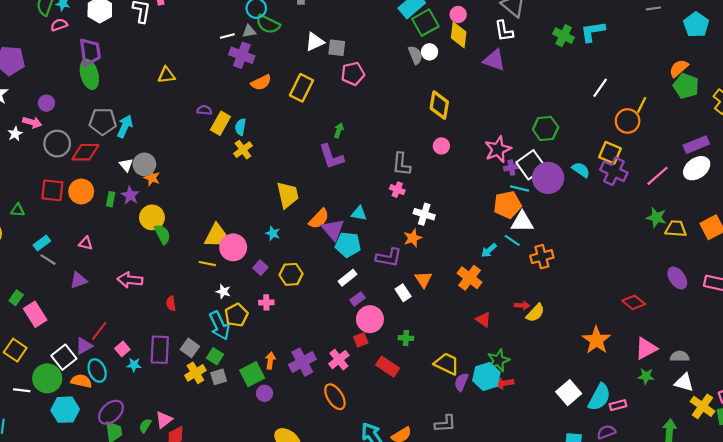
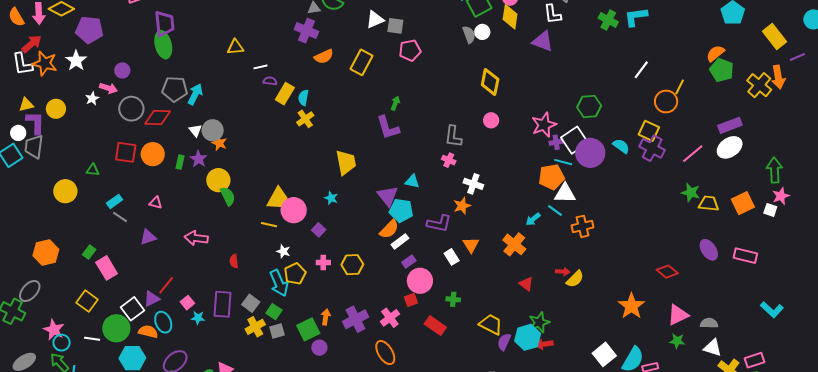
white line: (227, 36) -> (260, 67), moved
orange semicircle: (319, 219) -> (389, 229), moved
yellow hexagon: (291, 274) -> (352, 265), moved

